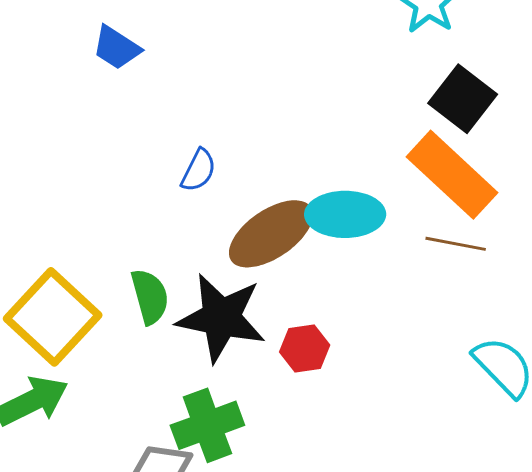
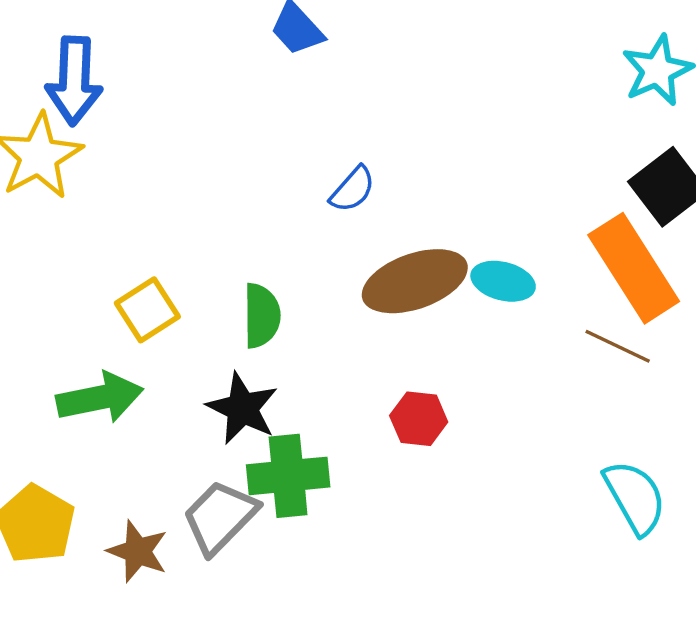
cyan ellipse: (345, 214) -> (503, 281), size x0.7
yellow square: (53, 317) -> (147, 310), size x0.6
black star: (221, 318) -> (242, 408), moved, size x0.7

